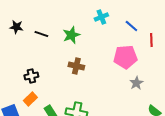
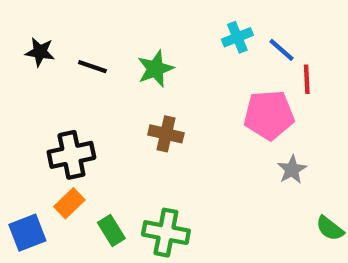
cyan cross: (101, 17) -> (237, 37), moved
red line: (151, 40) -> (307, 79), moved
black cross: (31, 76) -> (71, 155), size x1.5

